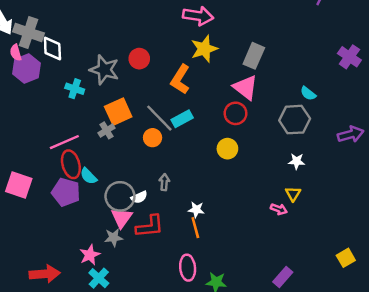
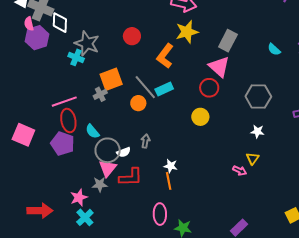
gray star: (104, 70) -> (87, 43), moved
cyan semicircle: (308, 93) -> (274, 49), moved
cyan semicircle: (89, 176) -> (92, 131), moved

